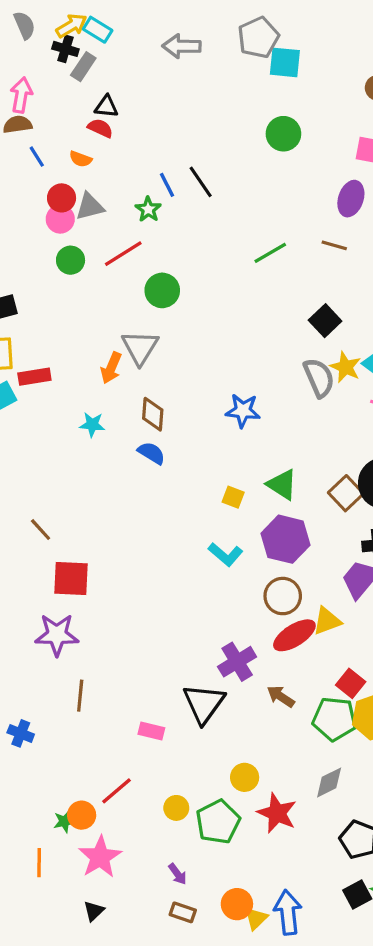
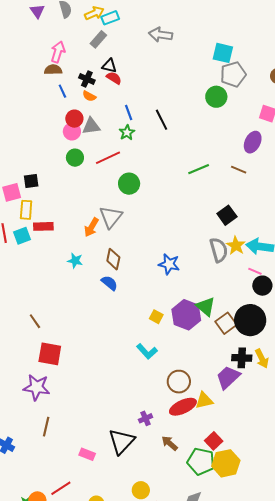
cyan rectangle: (98, 30) -> (110, 18), turned -60
gray pentagon: (258, 37) -> (233, 74), moved
black cross: (65, 49) -> (87, 79), moved
red semicircle: (100, 128) -> (114, 78), moved
blue line: (167, 185) -> (129, 113), moved
green triangle: (282, 485) -> (206, 306), moved
purple hexagon: (286, 539) -> (186, 315), moved
purple cross: (237, 662) -> (145, 418), size x0.6

